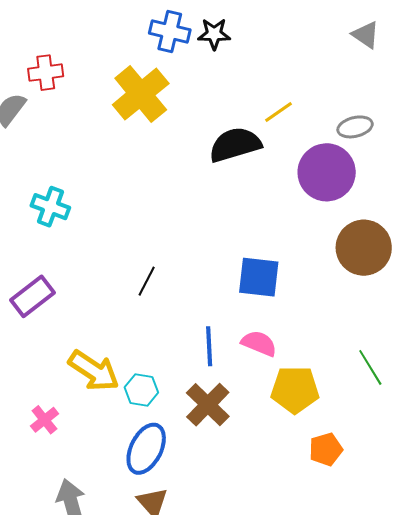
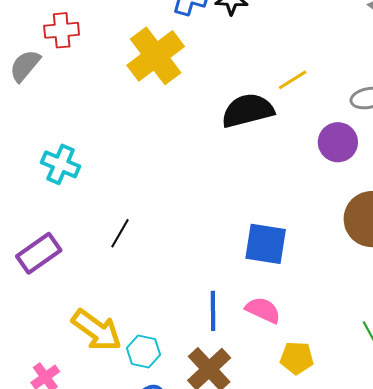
purple circle: (327, 172) -> (338, 142), size x0.7
black line: (147, 281) -> (120, 233), moved
yellow pentagon: (295, 390) -> (297, 358), size x0.7

